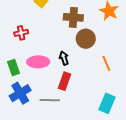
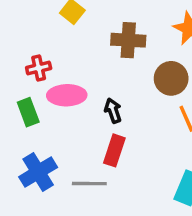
brown circle: (86, 39) -> (171, 78), moved
pink ellipse: (38, 62) -> (67, 95), moved
green rectangle: (13, 68) -> (28, 112), moved

